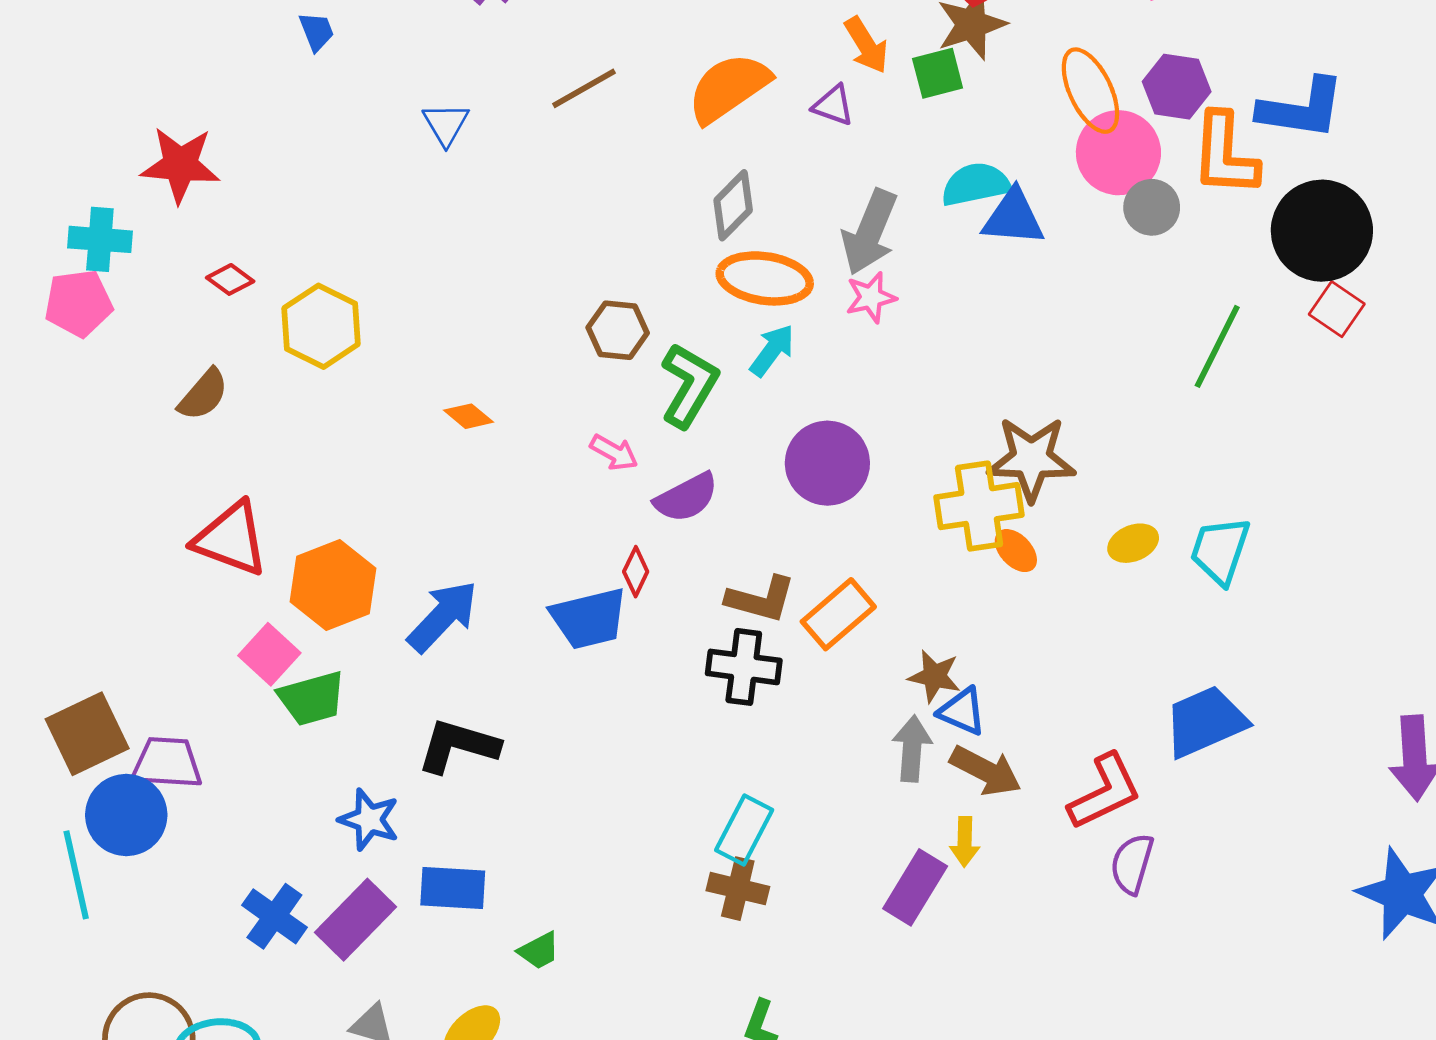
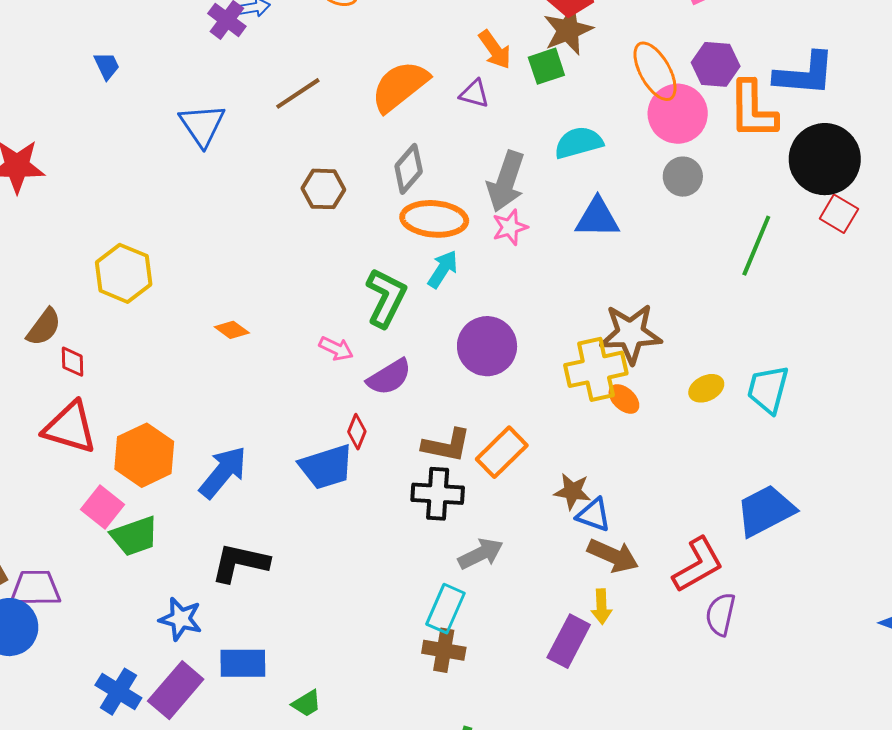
blue triangle: (446, 124) -> (202, 125), size x1.4
gray circle: (1152, 207) -> (683, 177), moved
blue triangle: (1013, 217) -> (597, 218), moved
red diamond: (230, 279) -> (73, 362), moved, turned 56
brown hexagon: (618, 330) -> (323, 189), moved
gray arrow: (912, 749) -> (481, 554), moved, turned 63

